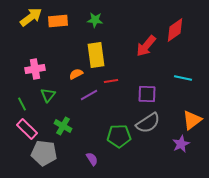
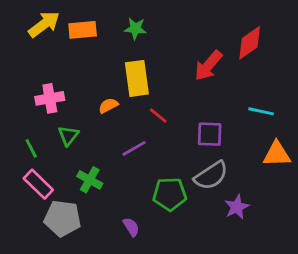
red line: (111, 81) -> (158, 116), turned 48
purple line: (89, 95) -> (134, 148), moved
orange triangle: (192, 120) -> (277, 154), moved, turned 35
purple star: (181, 144) -> (237, 207), moved

